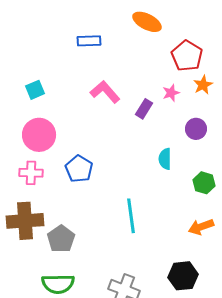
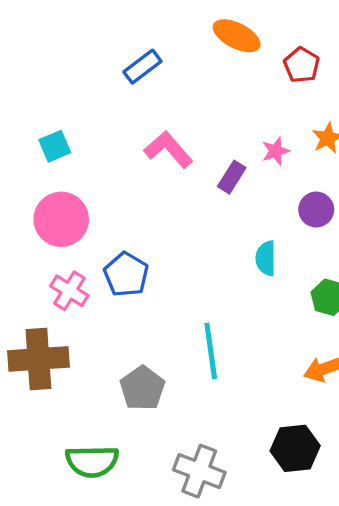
blue rectangle: (89, 41) -> (142, 67), turned -35
red pentagon: (187, 56) -> (302, 65), moved, size x0.7
pink cross: (31, 173) -> (69, 291), moved, turned 30
gray pentagon: (61, 239) -> (142, 388), moved

